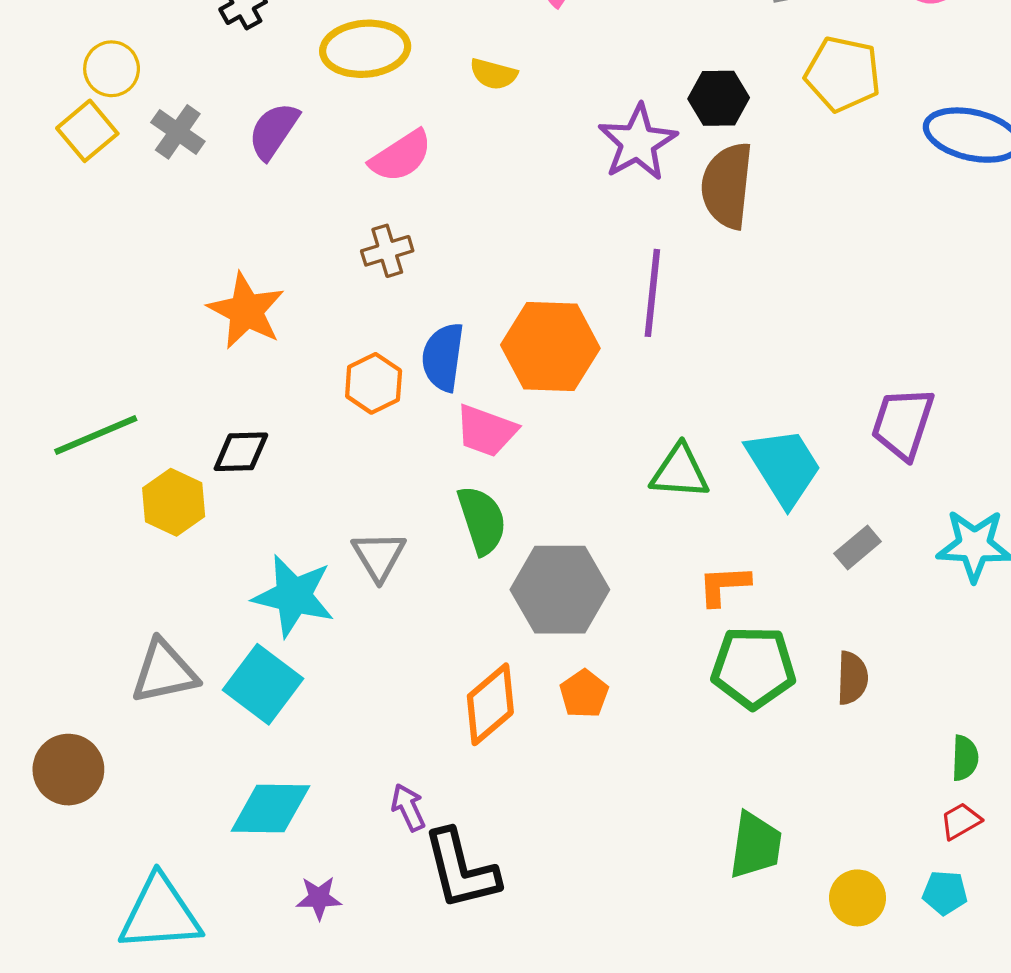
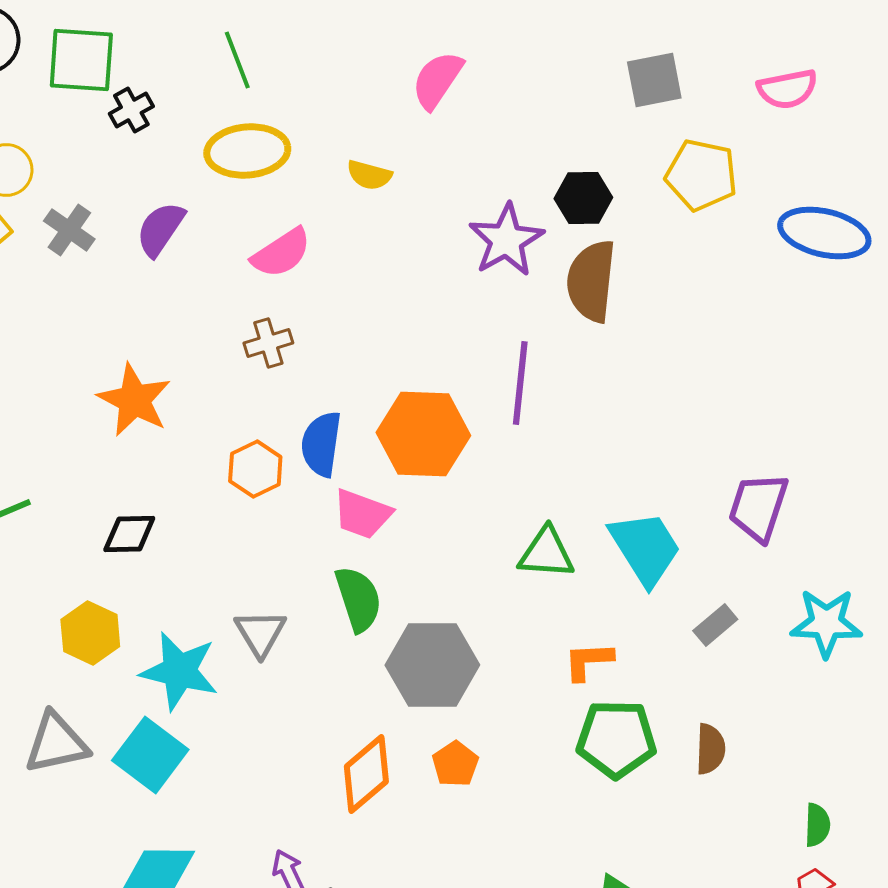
yellow hexagon: (174, 502) -> (90, 633), moved

